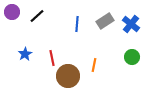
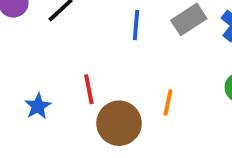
blue star: (25, 54) -> (38, 106), moved

